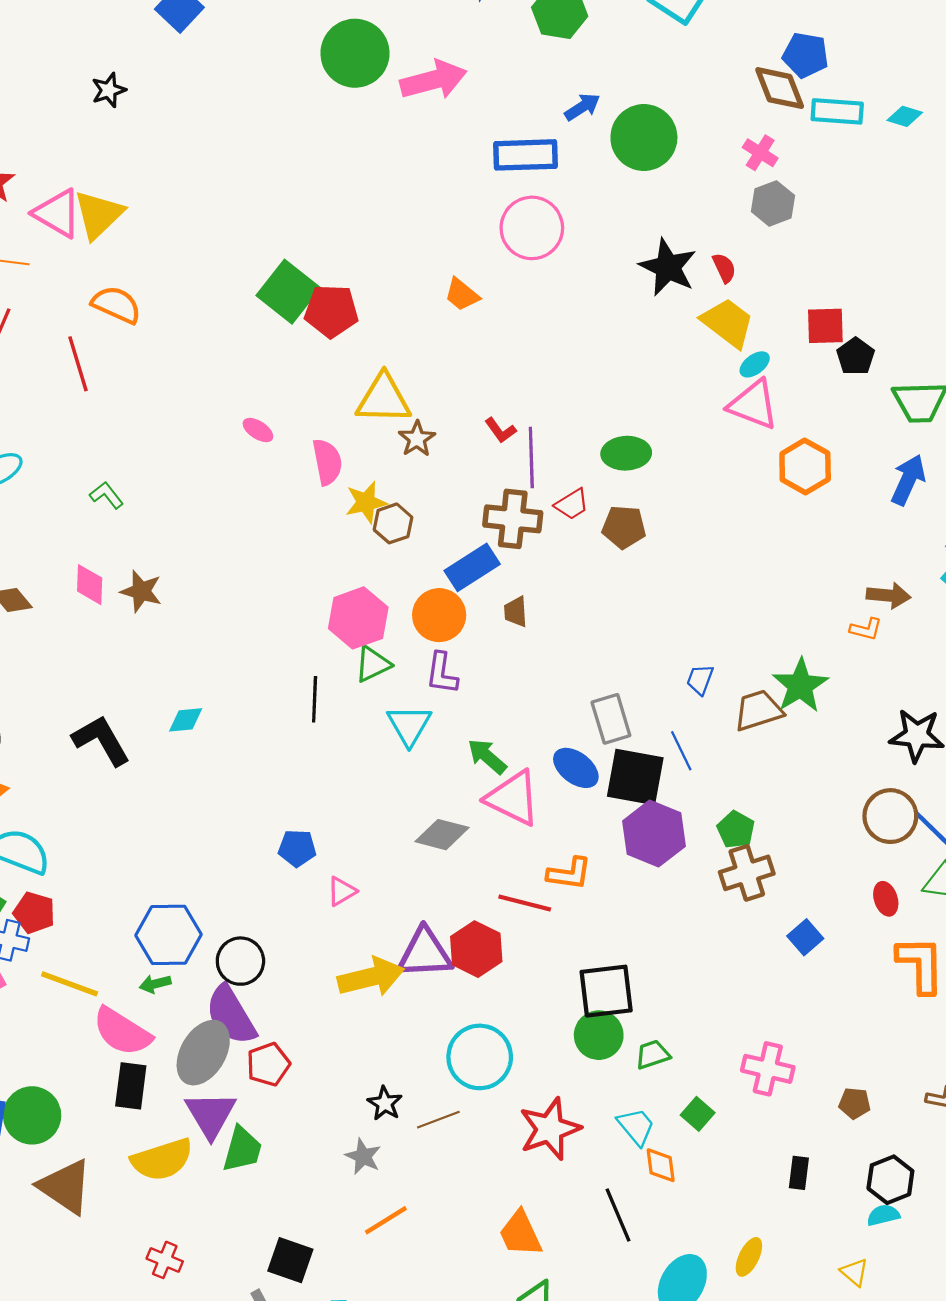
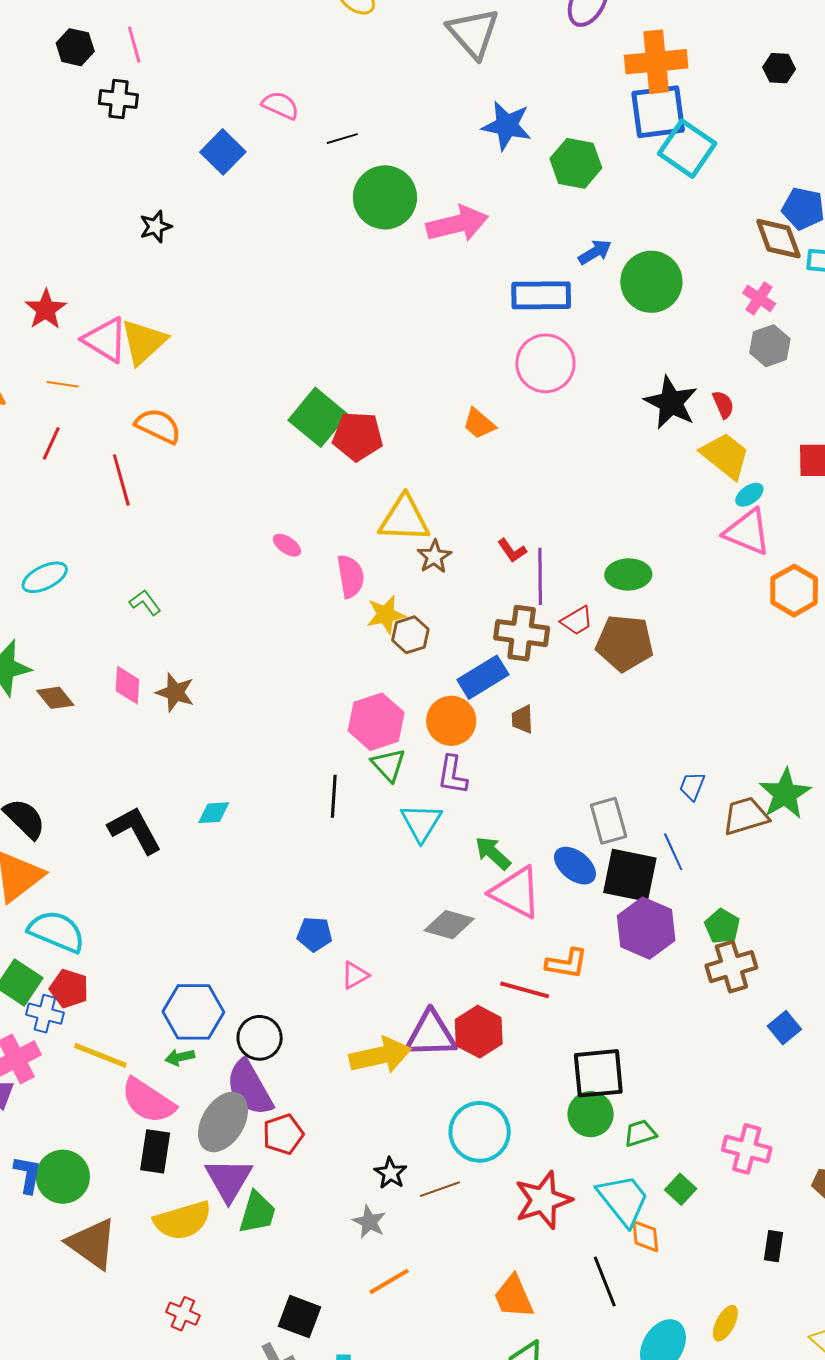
brown pentagon: (624, 527) -> (625, 643), size x1.4
green triangle: (373, 664) -> (389, 765), turned -48
cyan trapezoid: (636, 1127) -> (623, 1200), size x1.5

